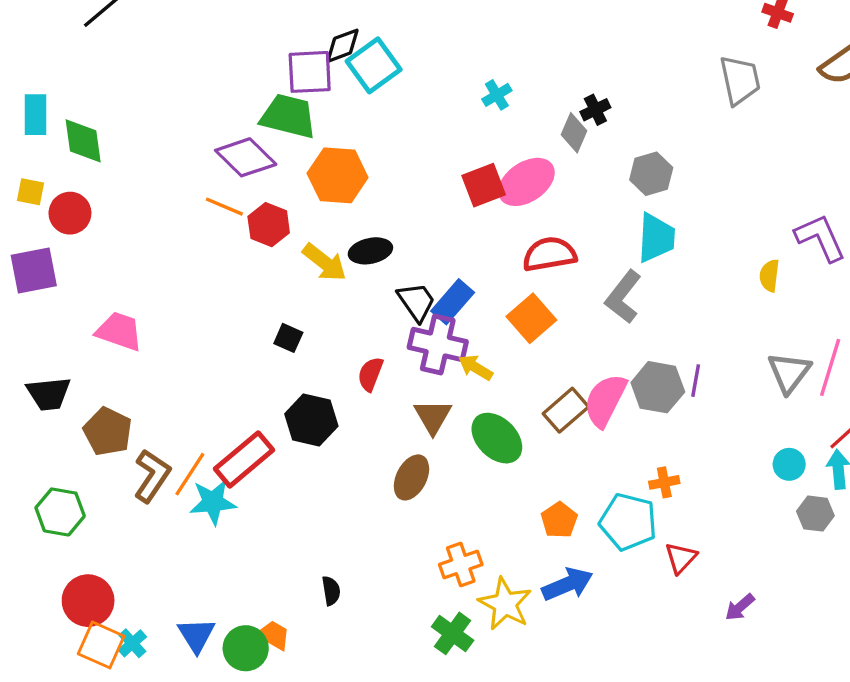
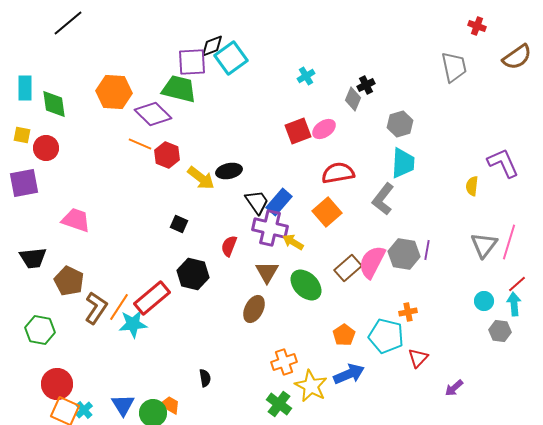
orange hexagon: (338, 175) -> (114, 92), moved
pink ellipse: (526, 182) -> (324, 129), size x0.7

